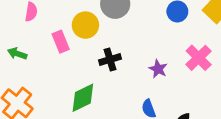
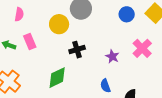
pink rectangle: (61, 42) -> (30, 42), moved

